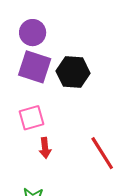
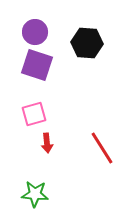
black hexagon: (73, 72) -> (87, 43), moved

